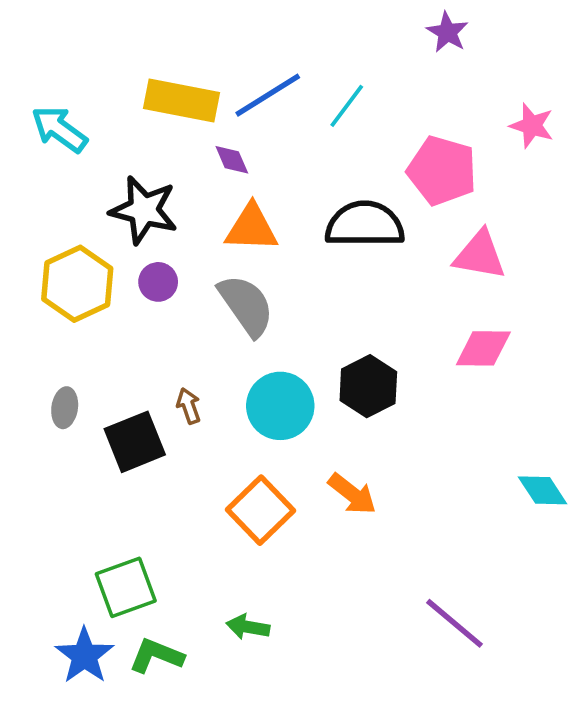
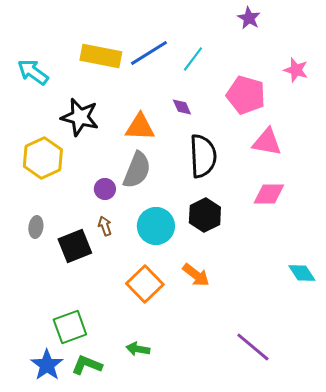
purple diamond: (232, 160) -> (182, 107), moved
black semicircle: (365, 224) -> (203, 156), moved, turned 87
purple circle: (158, 282) -> (105, 189), moved
gray semicircle: (246, 305) -> (137, 170), turned 57

